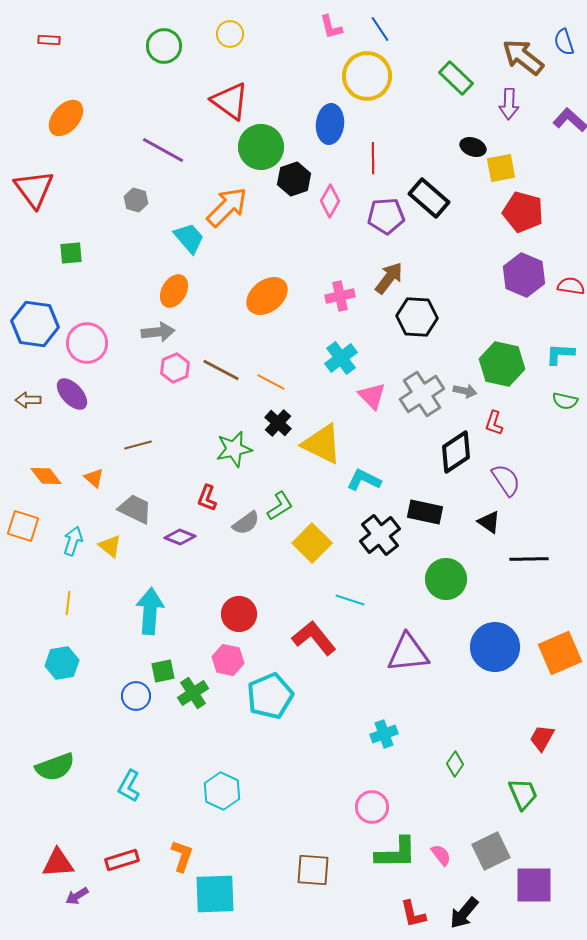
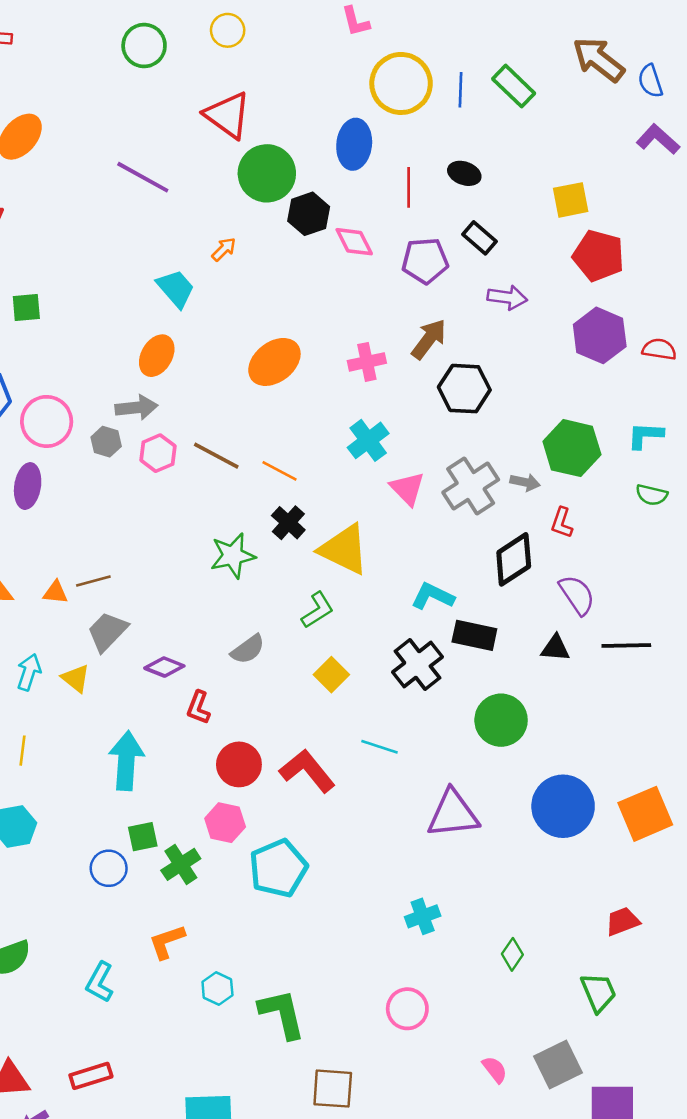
blue line: (380, 29) -> (461, 90), moved, turned 36
blue semicircle: (564, 42) -> (650, 81), moved
purple arrow: (509, 104) -> (507, 297), moved, turned -84
black ellipse: (473, 147) -> (464, 173), moved
black rectangle: (429, 198) -> (479, 238), size x0.7
gray hexagon: (136, 200) -> (106, 442), moved
pink diamond: (330, 201) -> (354, 242), turned -56
orange arrow: (227, 207) -> (224, 249), size x0.5
purple ellipse: (72, 394) -> (28, 486), turned 52
brown line: (138, 445) -> (93, 581), moved
orange triangle: (94, 478) -> (55, 592), turned -35
cyan L-shape: (364, 480) -> (433, 596), moved
red L-shape: (207, 498) -> (198, 708), moved
green L-shape: (280, 506) -> (317, 610), moved
gray trapezoid: (135, 509) -> (107, 632), turned -72
black triangle: (489, 522) -> (555, 648), turned -30
yellow square: (312, 543) -> (331, 675), size x0.7
black line: (529, 559) -> (626, 645), moved
red L-shape: (314, 638) -> (307, 771), moved
red trapezoid: (542, 738) -> (623, 921), turned 40
cyan hexagon: (222, 791) -> (217, 989), size x0.7
green L-shape: (396, 853) -> (282, 1014), moved, turned -102
orange L-shape: (182, 856) -> (167, 942), moved, turned -128

